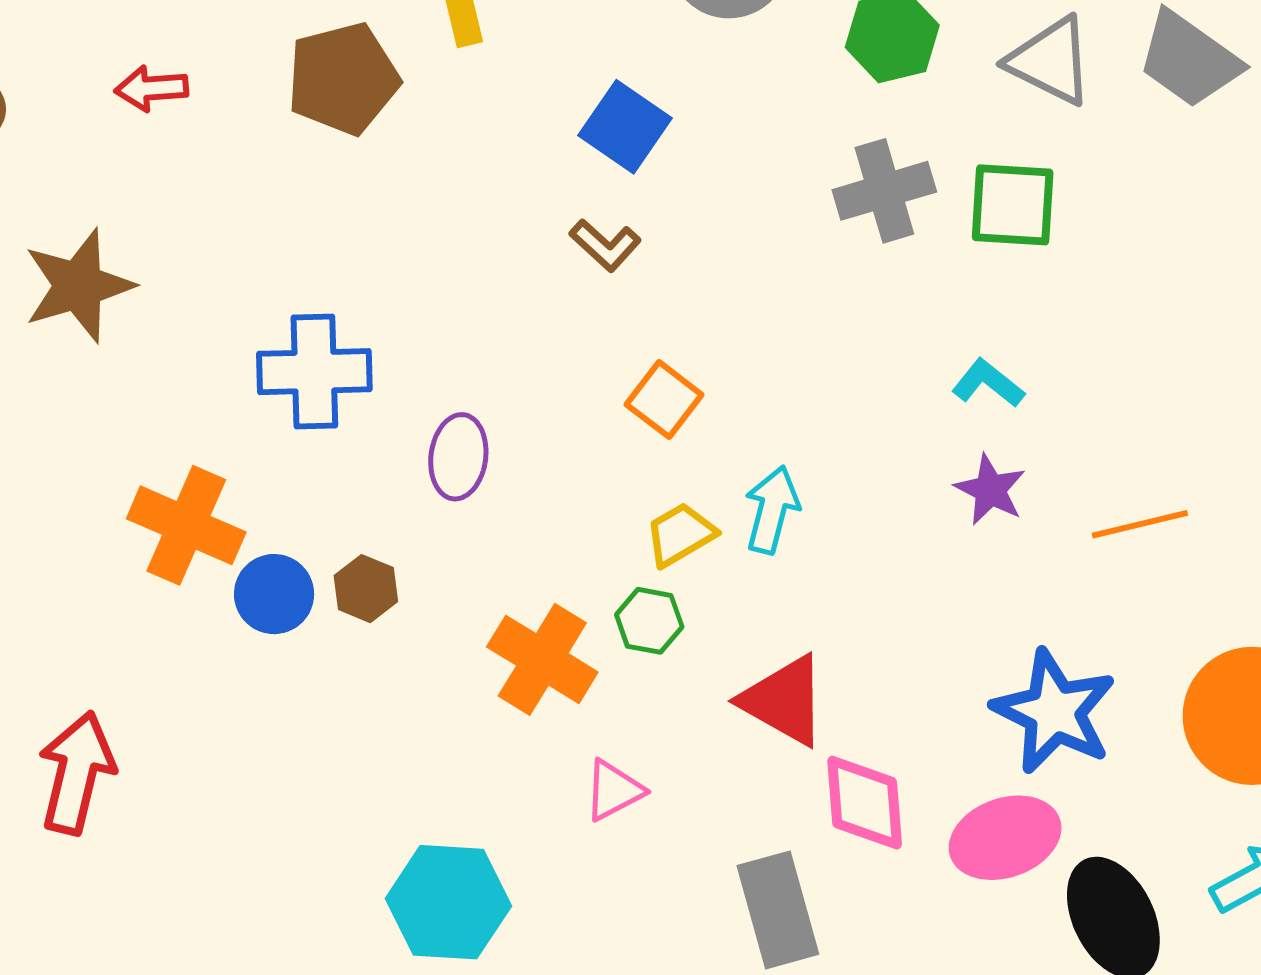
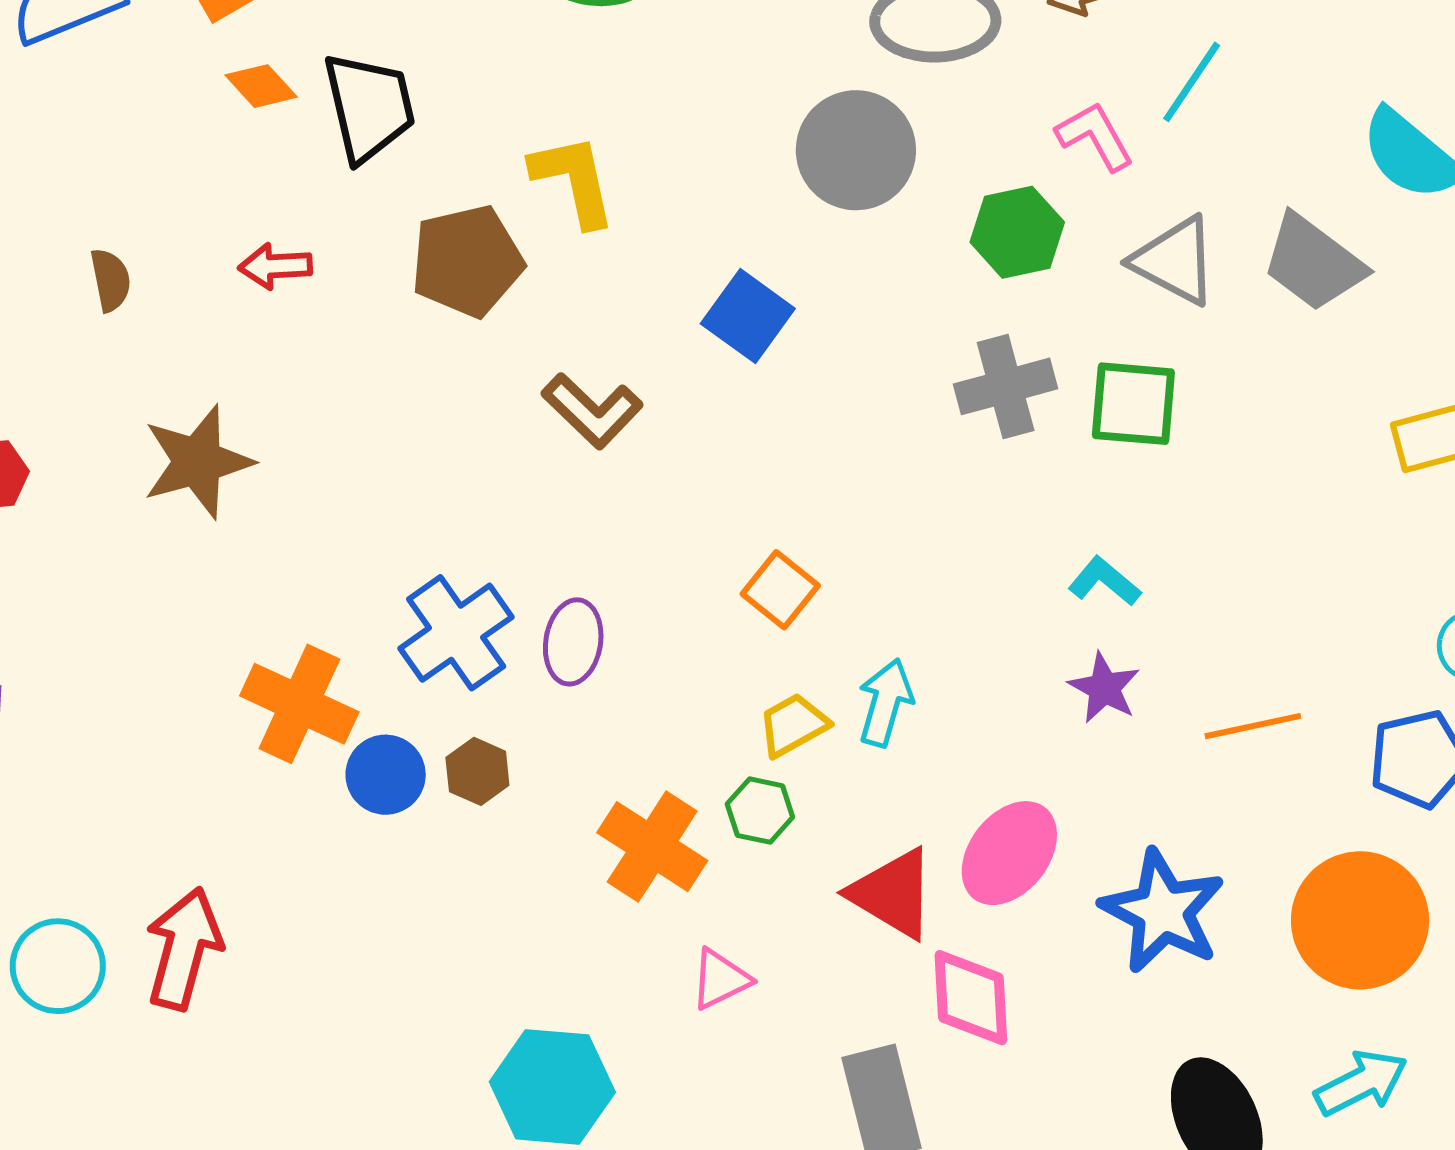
brown L-shape: (605, 245) -> (592, 411), moved, size x1.4
blue cross: (314, 372) -> (456, 633), moved, turned -35
pink ellipse: (1005, 838) -> (1009, 853), moved, turned -34

